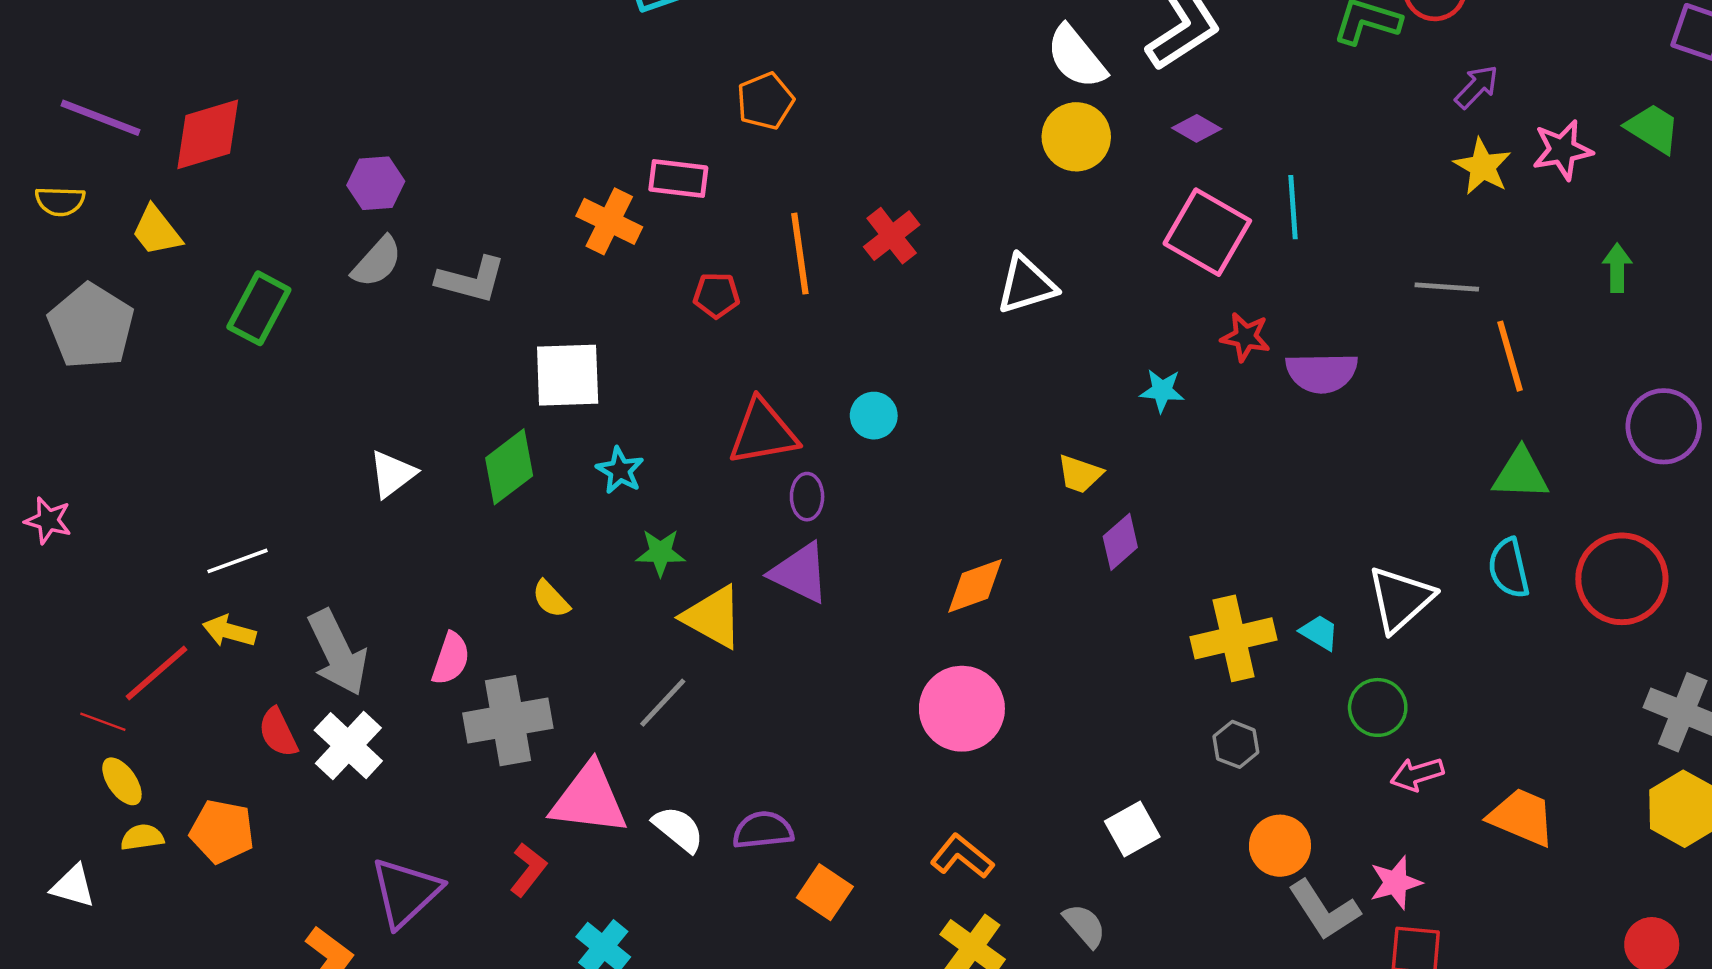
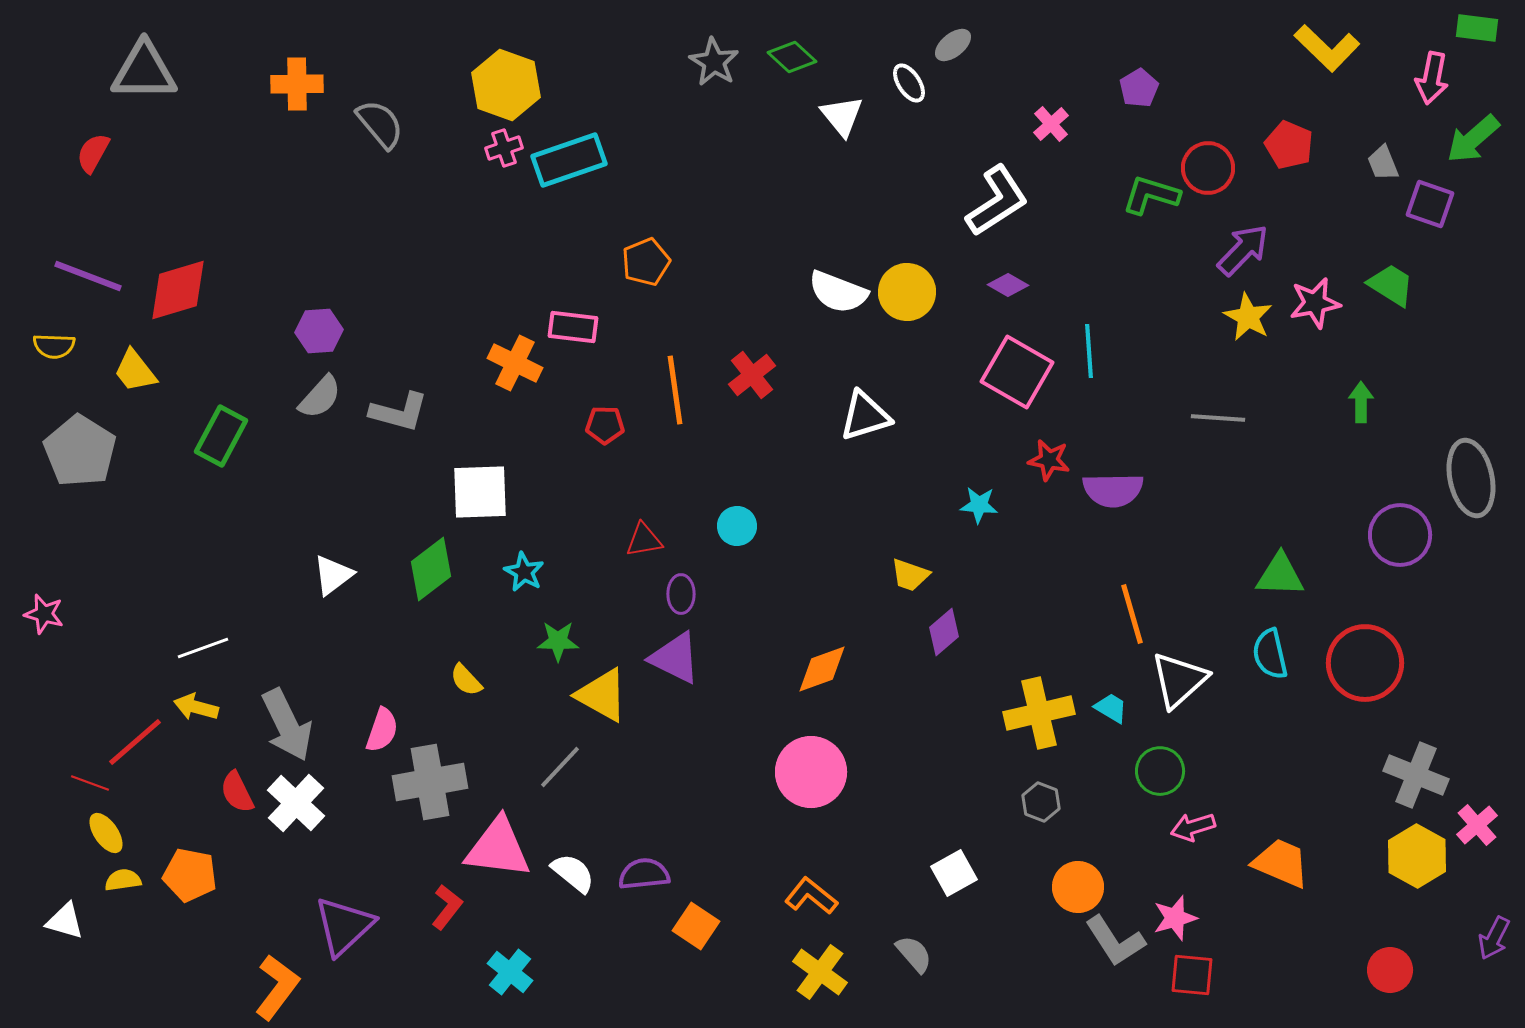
white semicircle: (1076, 57) -> (838, 292), moved, turned -30
purple arrow: (1477, 87) -> (1243, 250), size x1.4
orange line: (1510, 356) -> (1132, 614), moved
red triangle: (763, 432) -> (644, 540), size x0.6

